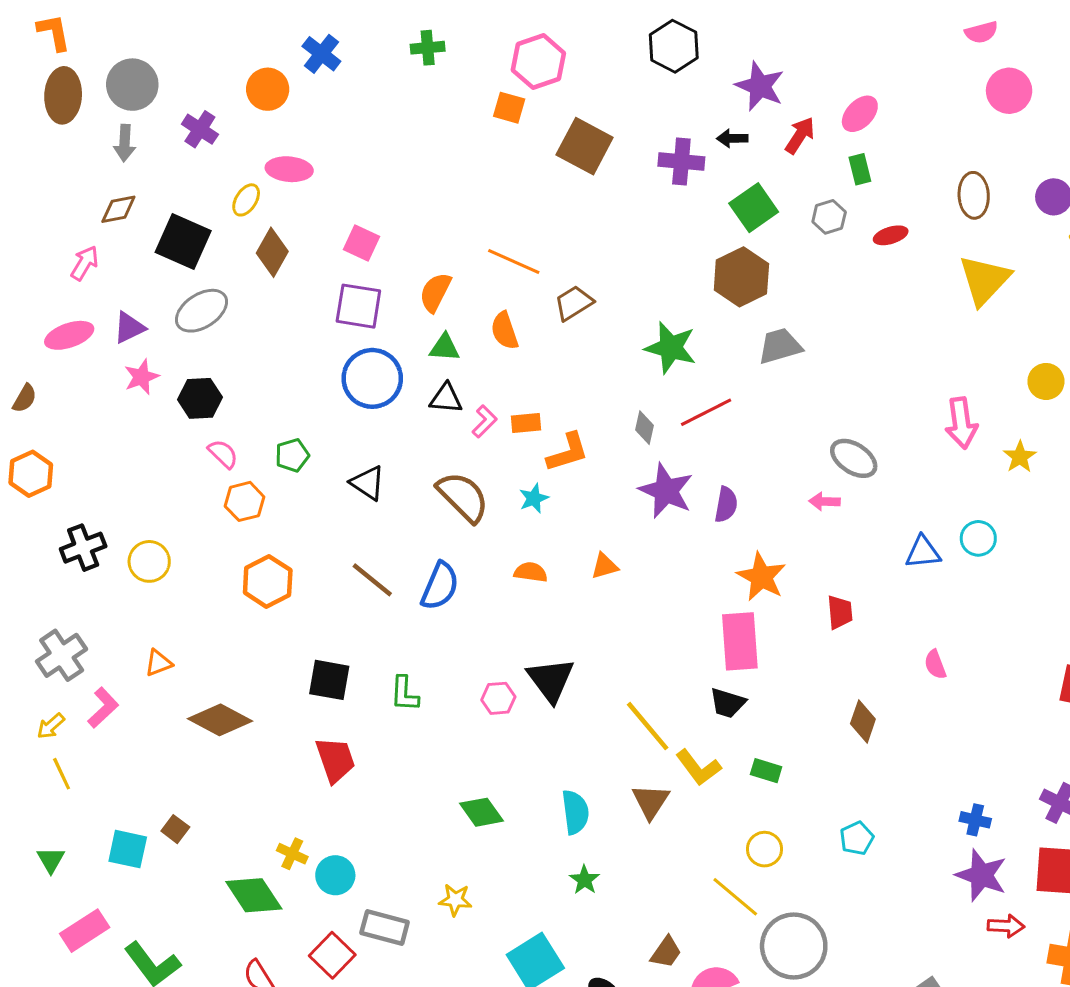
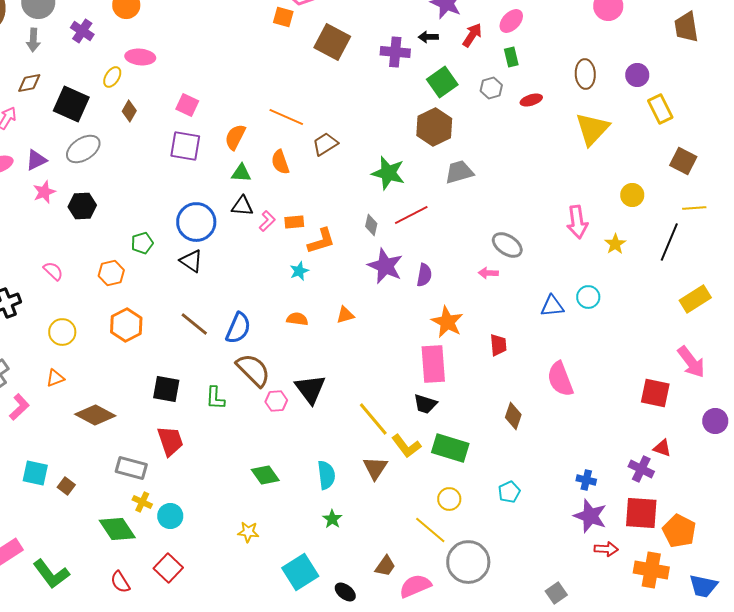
brown diamond: (272, 252) -> (129, 111), size x0.7
blue circle: (372, 378) -> (196, 222), moved
pink semicircle: (223, 454) -> (53, 271), moved
brown semicircle: (463, 497) -> (253, 370), moved
yellow circle: (149, 561) -> (62, 332), moved
pink semicircle: (935, 665) -> (560, 379), size x1.8
green rectangle: (766, 771) -> (450, 448), size x1.8
cyan square: (128, 849) -> (35, 473), moved
gray rectangle: (385, 928) -> (131, 468), moved

